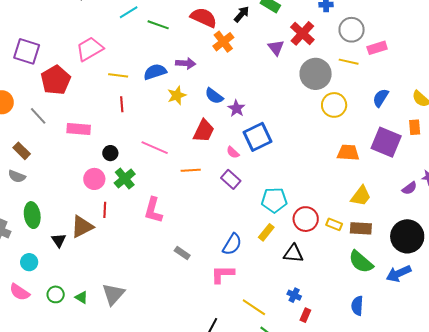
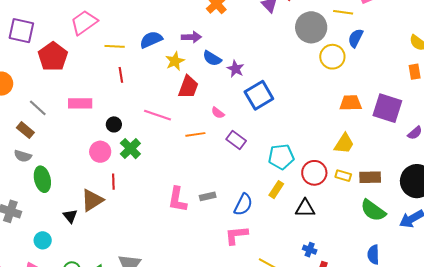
purple arrow: (186, 63) -> (191, 37), moved
blue semicircle: (381, 98) -> (356, 38), moved
gray line: (38, 116) -> (38, 108), moved
red trapezoid: (204, 131) -> (188, 87), moved
purple square: (386, 142) -> (387, 108), moved
pink semicircle: (233, 152) -> (218, 113), moved
yellow trapezoid: (361, 196) -> (344, 144), moved
pink L-shape: (153, 210) -> (177, 200), moved
green ellipse: (32, 215) -> (42, 179), moved
gray rectangle: (182, 253) -> (208, 196), moved, turned -42

